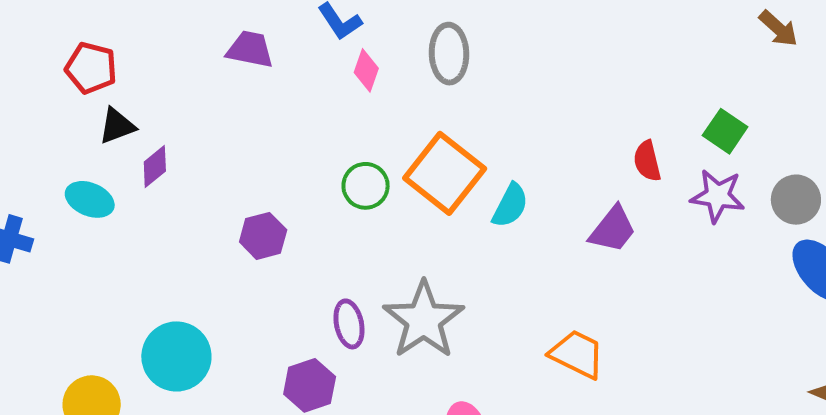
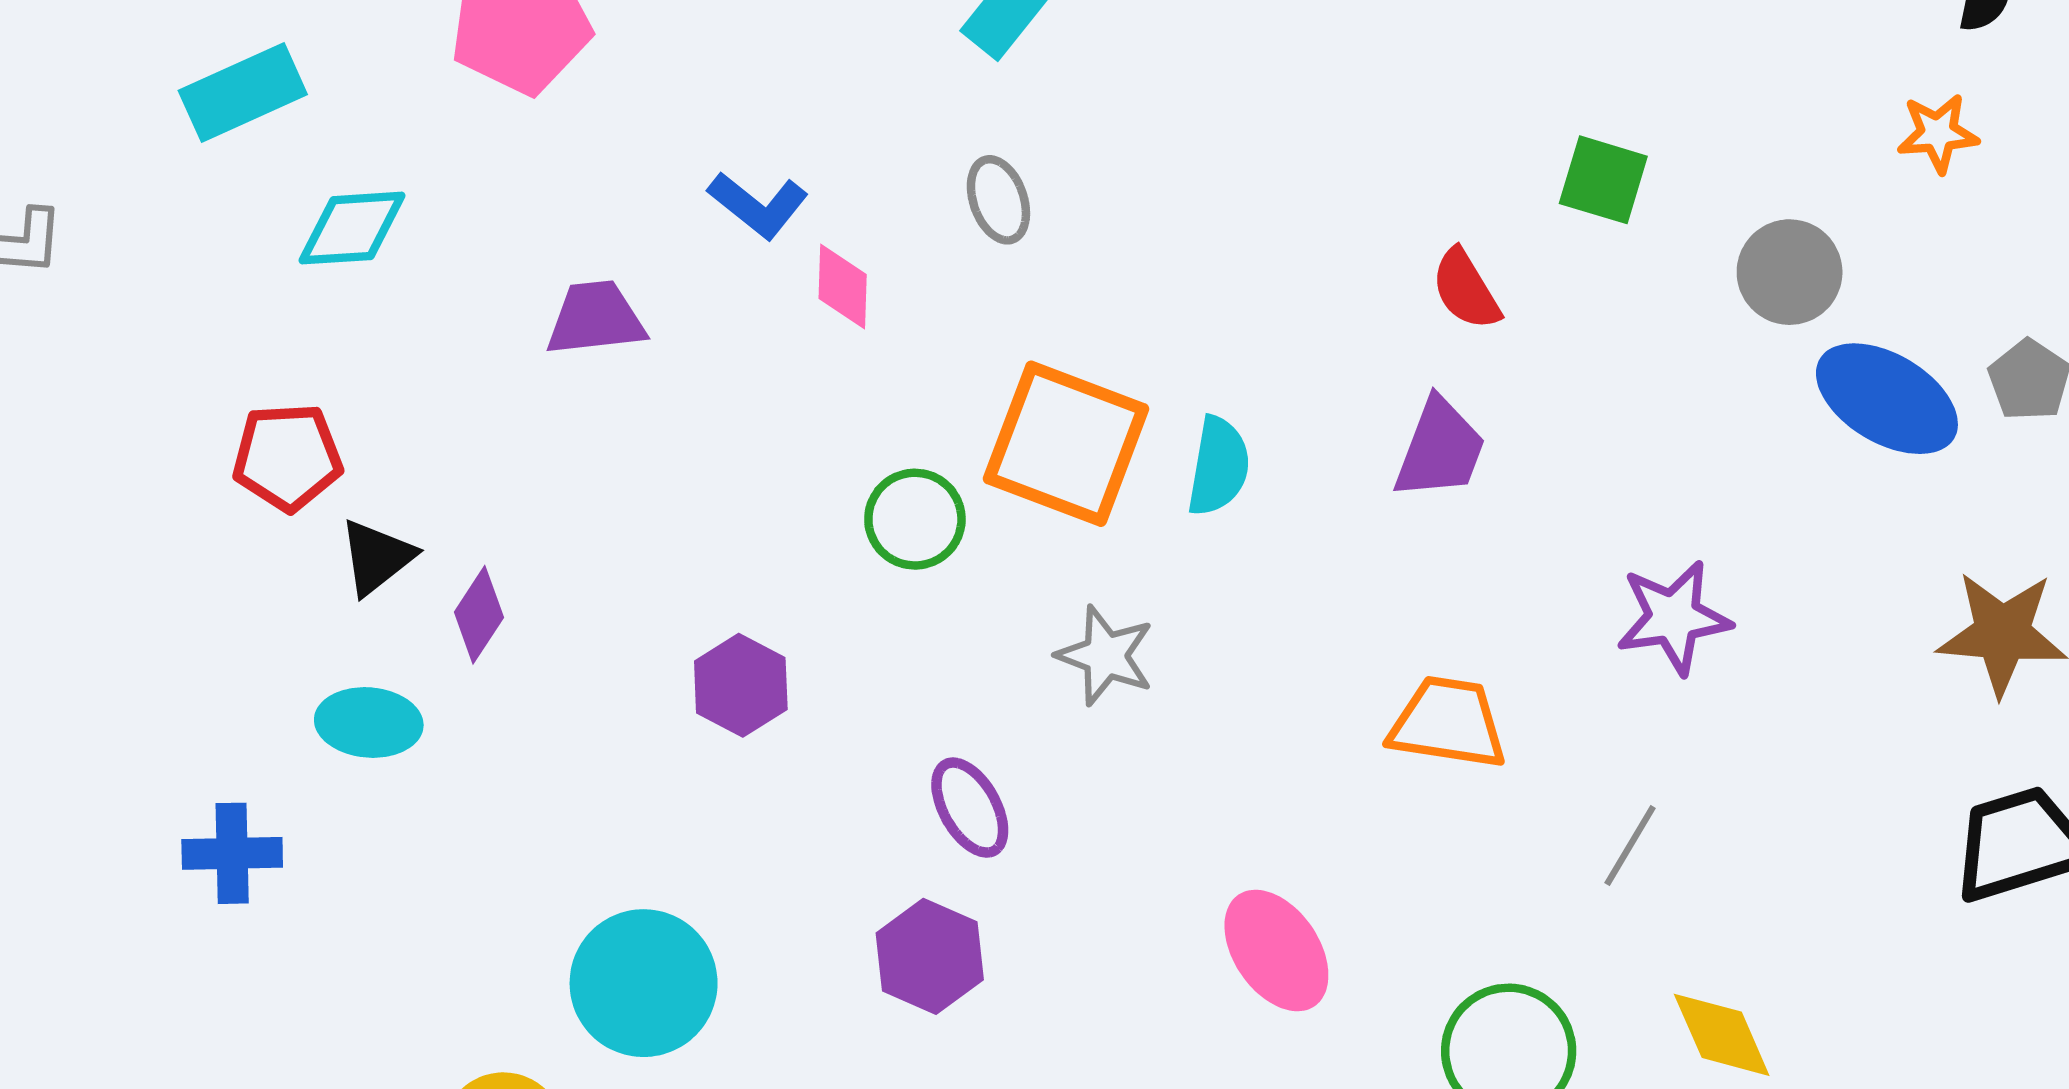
gray ellipse: (449, 54) -> (998, 200), size x0.7
purple star: (718, 196) -> (1674, 617), moved
gray star: (424, 320) -> (1105, 656), moved, size x0.6

